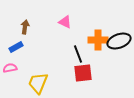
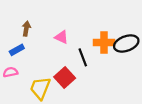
pink triangle: (65, 22) -> (61, 37), moved
red square: (83, 73) -> (65, 78), moved, turned -36

